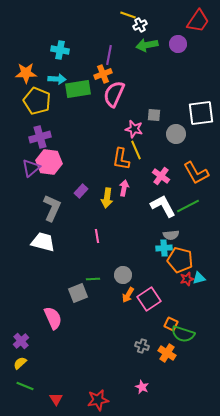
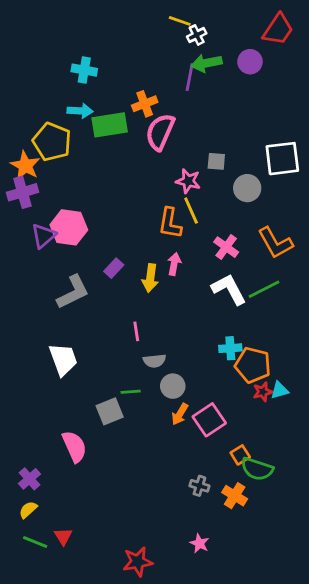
purple line: (109, 55) -> (190, 77), moved
orange star: (26, 73) -> (25, 166), moved, turned 30
purple cross: (40, 137) -> (22, 192), moved
gray L-shape: (52, 208) -> (73, 292), turned 40
gray semicircle: (171, 235) -> (154, 361), moved
white trapezoid: (43, 242) -> (63, 359), moved, turned 55
orange square: (171, 324) -> (240, 455), turned 32
red triangle: (56, 399) -> (63, 536), moved

